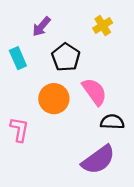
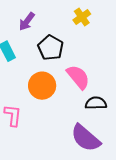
purple semicircle: (98, 160) -> (86, 138), turned 80

